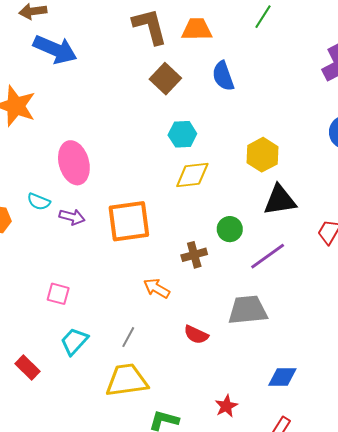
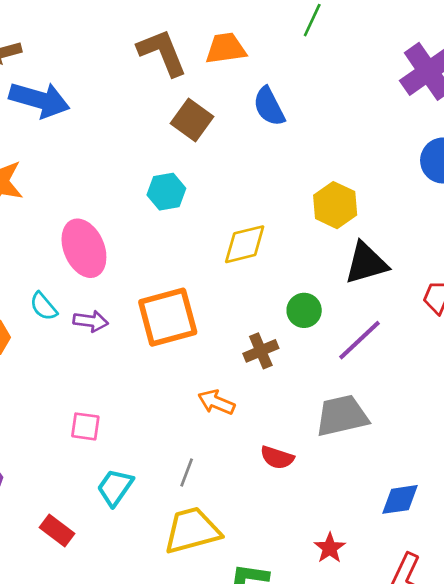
cyan hexagon: (182, 134) -> (166, 192), moved
cyan semicircle: (39, 202) -> (43, 306), turned 35

